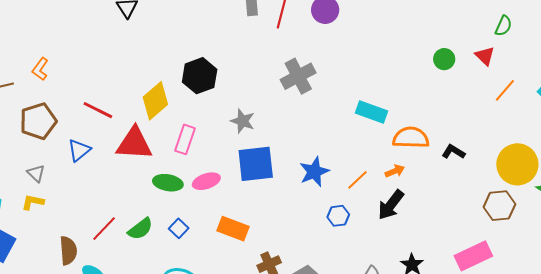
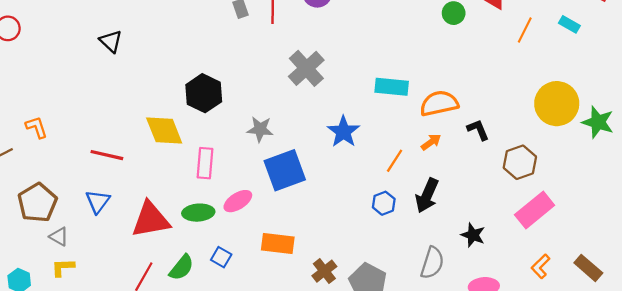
orange L-shape: (40, 69) -> (36, 127), turned 140
yellow diamond: (155, 101) -> (164, 131), turned -57
brown pentagon: (38, 121) -> (37, 203), moved
red triangle: (134, 144) -> (151, 220), moved
black L-shape: (453, 152) -> (478, 130), moved, turned 50
blue star: (314, 172) -> (343, 132), moved
black arrow: (391, 205) -> (427, 196), moved
brown hexagon: (499, 206) -> (520, 162), moved

